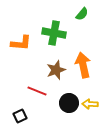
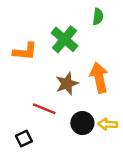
green semicircle: (82, 14) -> (98, 17), turned -32
green cross: (54, 33) -> (64, 39), turned 30

